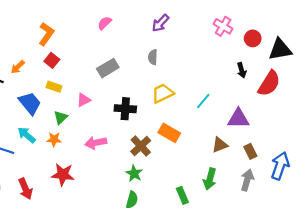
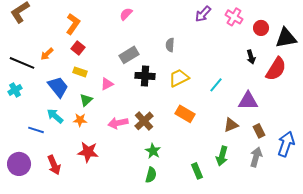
purple arrow: (160, 23) -> (203, 14), moved
black cross: (125, 109) -> (145, 76), moved
brown cross: (141, 146) -> (144, 121), moved

